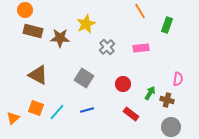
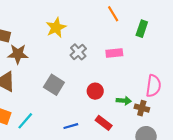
brown star: (60, 38) -> (18, 54), moved
pink semicircle: (178, 79) -> (153, 86), size x1.5
green arrow: (150, 93) -> (124, 101), turned 64
blue line: (87, 110) -> (71, 126), moved

